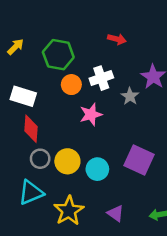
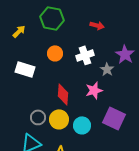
green hexagon: (58, 55) -> (52, 18), moved
orange circle: (71, 85) -> (55, 53), moved
pink star: (91, 114) -> (94, 90), moved
red diamond: (31, 129) -> (63, 94), moved

